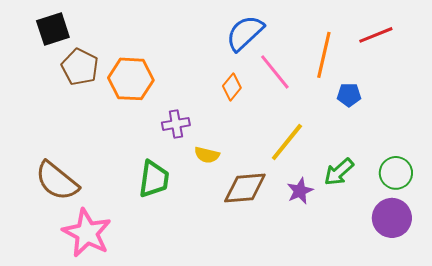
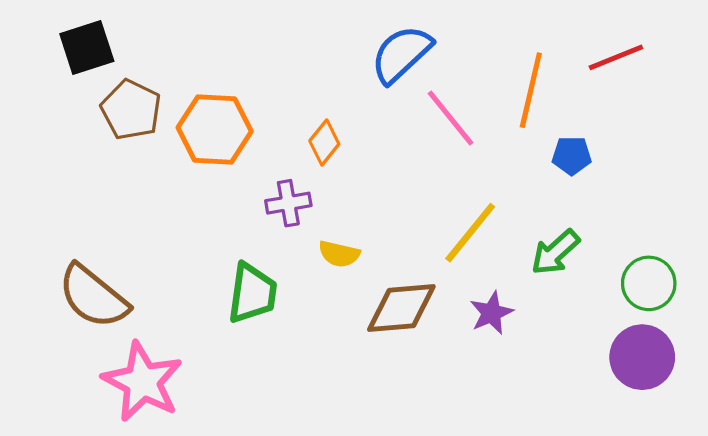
orange diamond: (232, 87) -> (324, 143), moved
green arrow: (339, 172) -> (555, 252), moved

